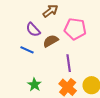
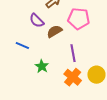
blue line: (27, 50) -> (22, 46), moved
green star: (34, 85) -> (42, 66), moved

